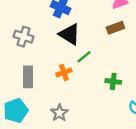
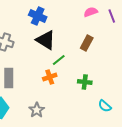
brown rectangle: (115, 28) -> (87, 43), moved, turned -42
orange cross: (64, 72) -> (50, 77), moved

